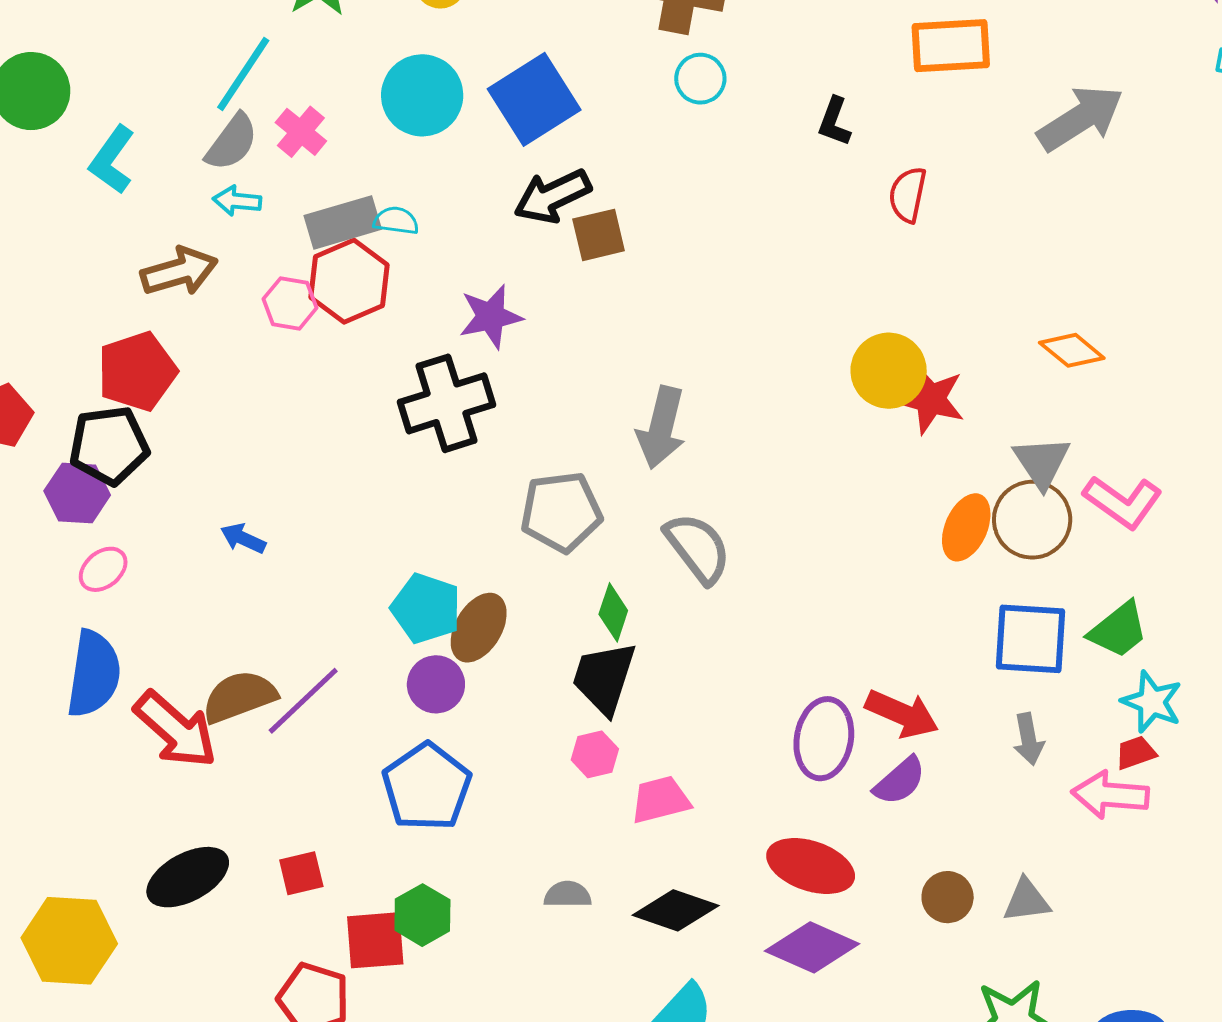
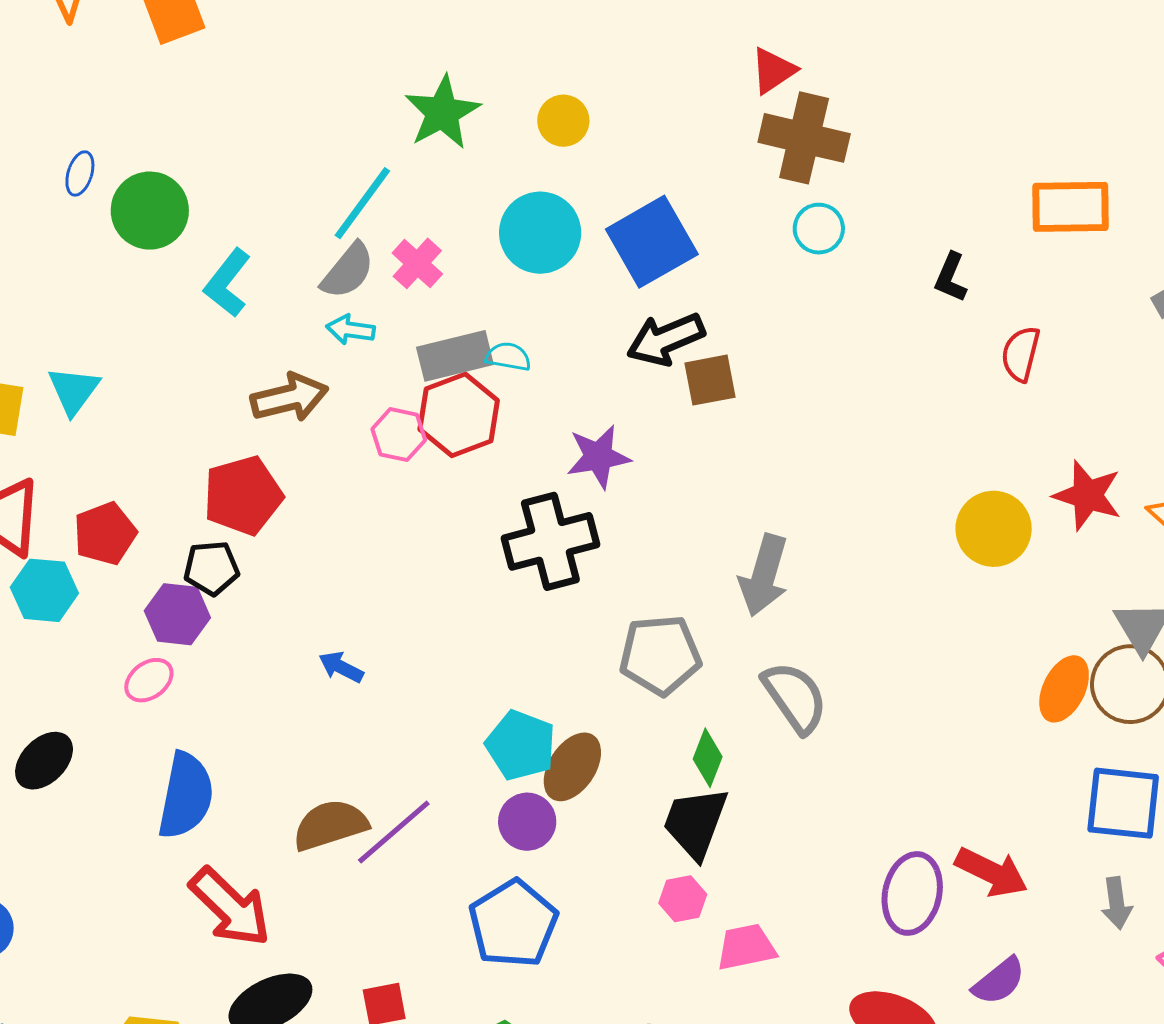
red star: (930, 399) -> (1087, 495), moved
black pentagon: (109, 445) -> (211, 568), size x0.7
pink ellipse: (103, 569) -> (149, 680), moved
red arrow: (175, 730) -> (230, 907), moved
purple semicircle: (900, 781) -> (999, 981), moved

